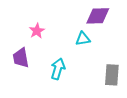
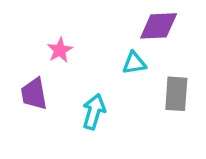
gray rectangle: (112, 75) -> (176, 94), moved

